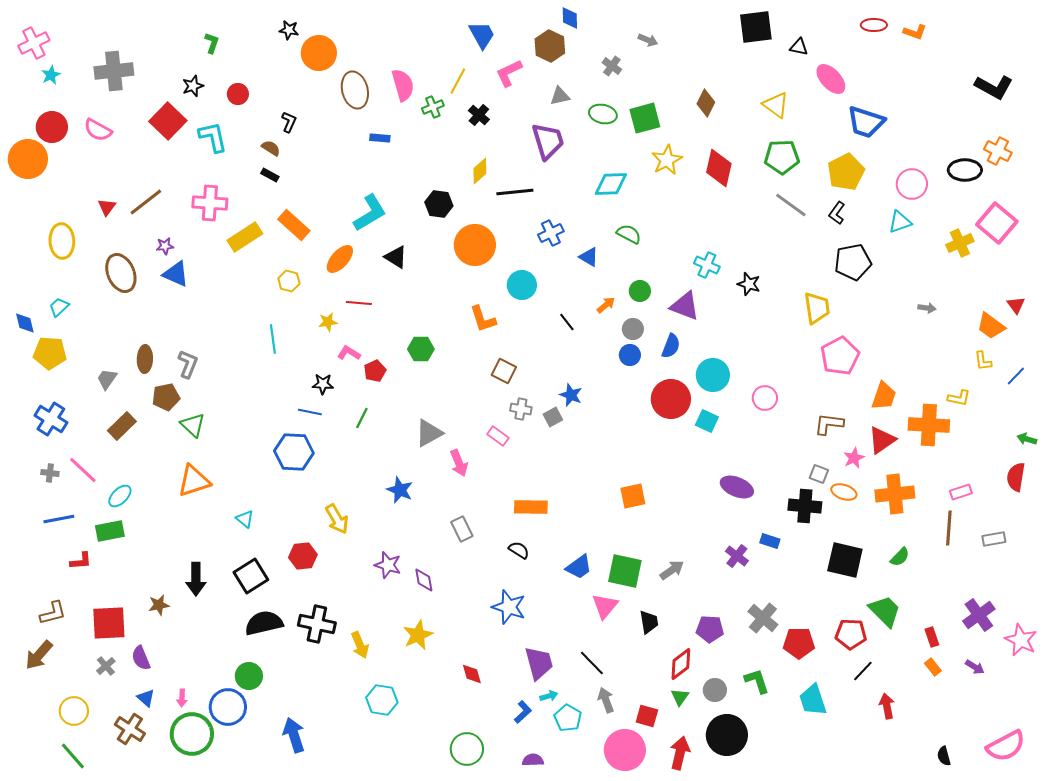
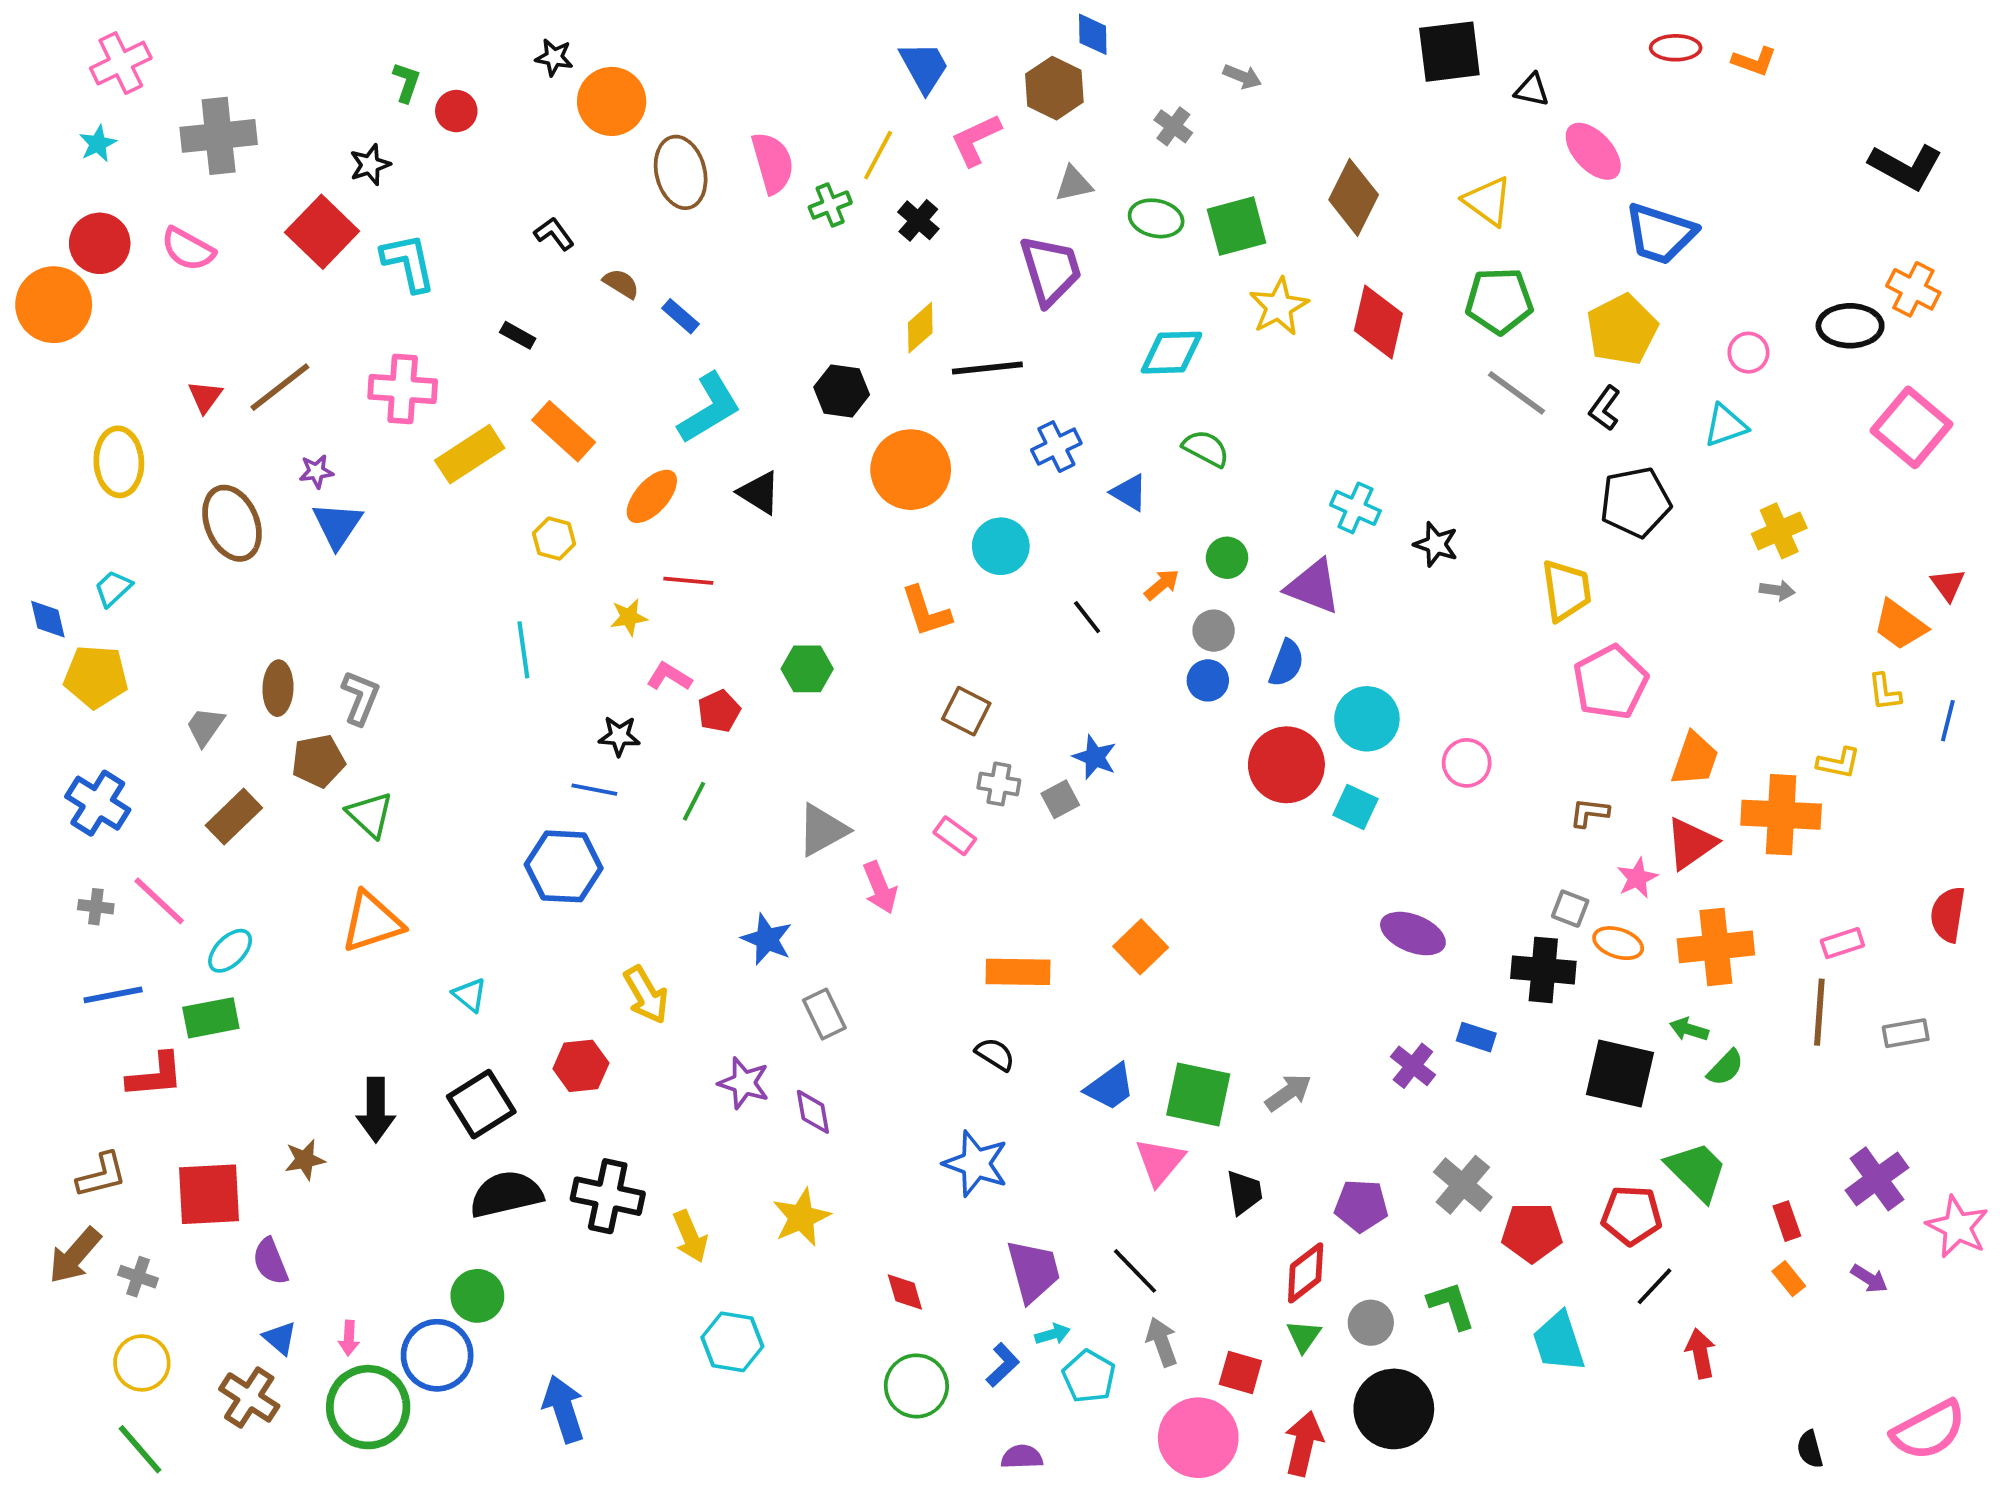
pink cross: (34, 43) -> (121, 63), moved
red circle: (238, 94) -> (456, 111), moved
brown diamond: (706, 103) -> (1354, 197), size x1.4
black L-shape: (289, 122) -> (554, 234), turned -60
blue rectangle: (380, 138) -> (681, 316), moved, turned 36
brown semicircle: (271, 148) -> (621, 284), moved
pink circle: (912, 184) -> (1748, 353), size x0.7
yellow cross: (960, 243) -> (1779, 531), moved
blue triangle: (176, 274) -> (337, 525), turned 40
blue line: (1016, 376) -> (1948, 721), turned -30
brown L-shape: (829, 424) -> (1589, 813), size x0.7
green arrow: (1027, 439) -> (1689, 1029), moved
orange square: (633, 496) -> (1141, 947), moved, turned -32
gray rectangle: (462, 529) -> (824, 1014), moved
red L-shape: (81, 561) -> (155, 1075), size x1.4
gray cross: (106, 666) -> (138, 1277), moved, turned -30
green circle: (467, 749) -> (916, 1386), moved

